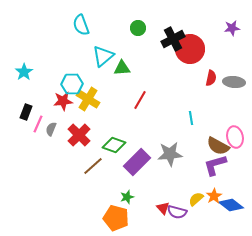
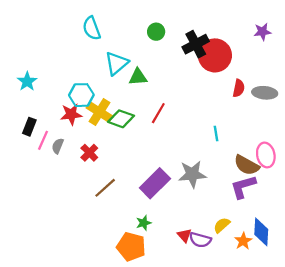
red cross: (79, 135) -> (89, 153), size x0.7
green diamond: (114, 145) -> (121, 119), moved
orange star: (214, 196) -> (243, 241), moved
blue diamond: (231, 205) -> (261, 232), turned 55

